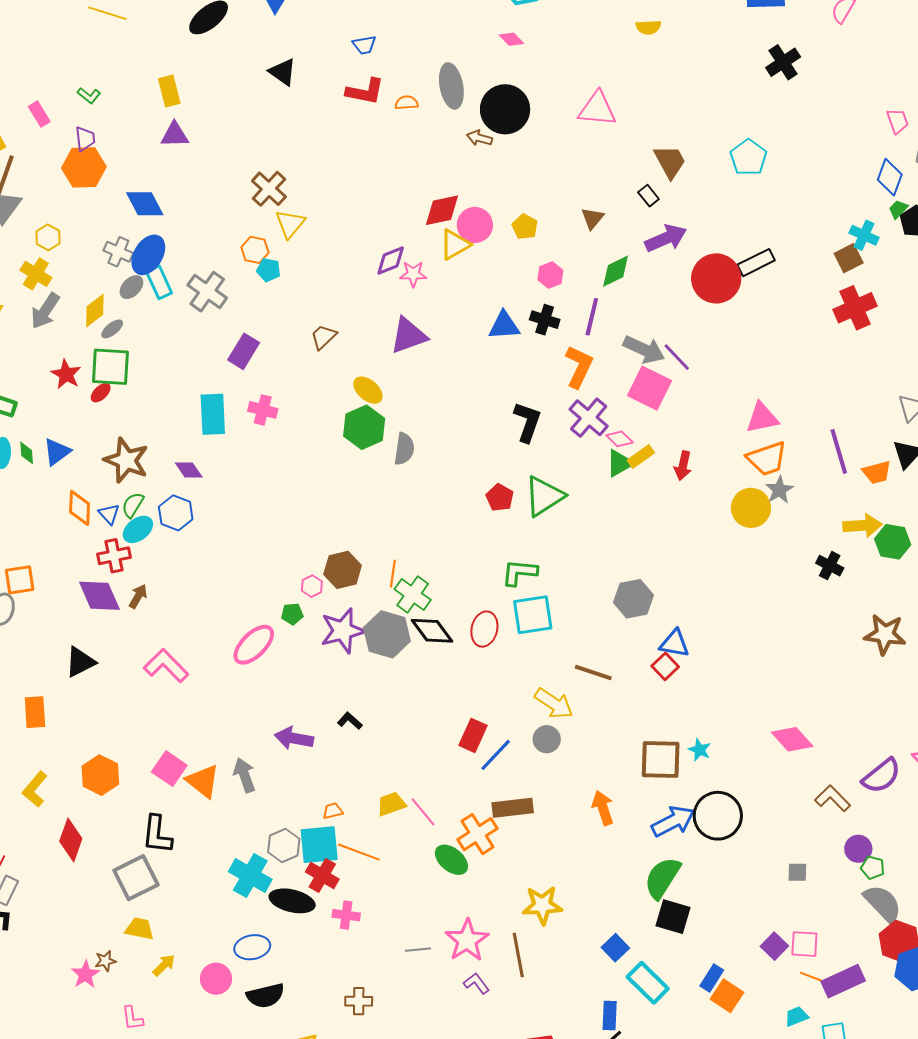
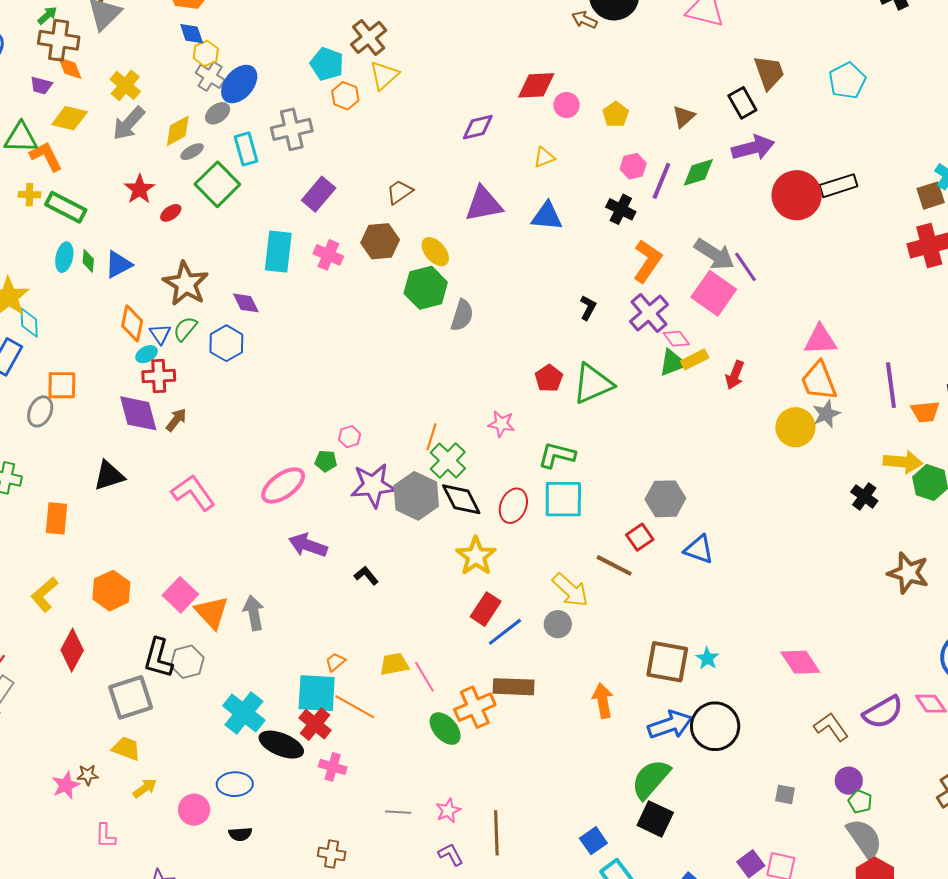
black rectangle: (648, 196) -> (742, 103), size x1.4
blue diamond: (145, 204) -> (192, 34), moved, size x0.7
pink circle: (475, 225) -> (566, 105), size x0.7
yellow hexagon: (48, 237) -> (206, 53), moved
yellow triangle: (455, 245) -> (544, 157), moved, size x0.7
cyan pentagon: (269, 270) -> (327, 64), moved, size x1.4
pink star: (413, 274) -> (501, 424), moved
cyan rectangle: (159, 282) -> (246, 149), moved
gray cross: (207, 292) -> (292, 129), turned 33
purple line: (592, 317) -> (661, 181), moved
blue triangle: (504, 325) -> (547, 216), moved
green square: (110, 367) -> (217, 184), moved, turned 33
black L-shape: (527, 422) -> (588, 308), size x0.6
orange trapezoid: (767, 459) -> (819, 381), turned 78
cyan ellipse: (138, 529) -> (146, 354), moved, size x0.7
brown hexagon: (343, 570) -> (380, 241), moved
red square: (665, 666) -> (640, 537), moved
purple arrow: (294, 738) -> (308, 545), moved
orange trapezoid: (333, 811) -> (335, 662), turned -35
gray hexagon: (284, 846) -> (187, 662), moved
yellow star: (542, 905) -> (476, 556), moved, turned 30
pink star: (467, 940) -> (448, 811), size x0.6
black semicircle: (265, 996) -> (240, 834), size x0.6

